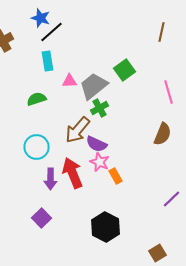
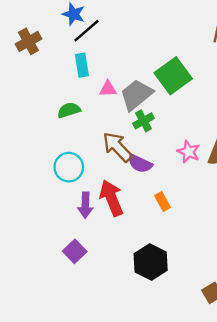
green square: (124, 70) -> (173, 76), size x1.4
brown arrow: (78, 130) -> (117, 147), turned 96
pink star: (100, 162) -> (189, 152), moved

